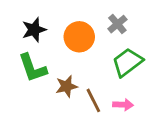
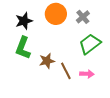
orange circle: (79, 37) -> (56, 14), moved
green L-shape: (33, 68) -> (23, 48), turned 40

